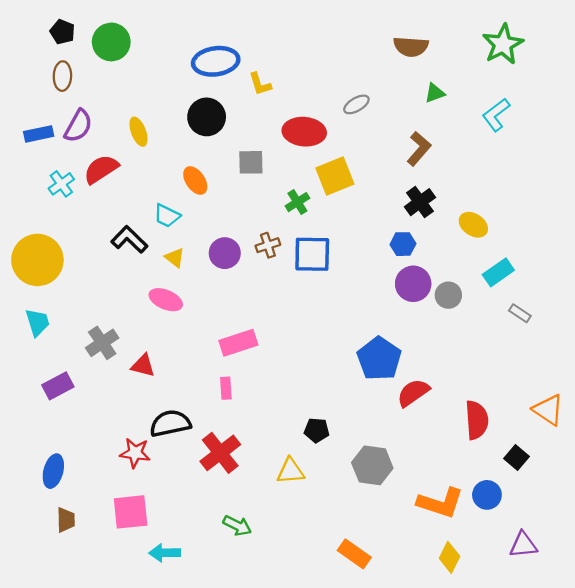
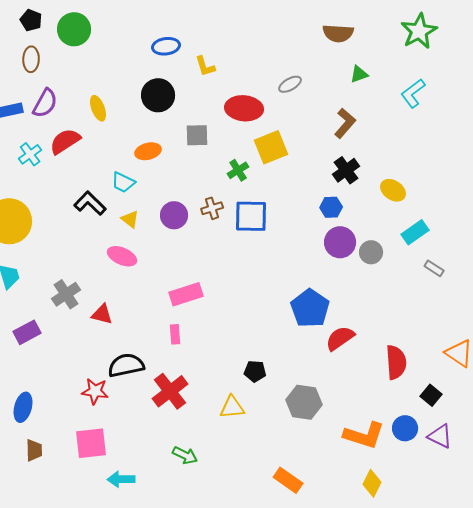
blue ellipse: (216, 61) -> (166, 46), size x0.7
orange ellipse: (195, 180) -> (148, 151), turned -70
purple triangle: (523, 545) -> (440, 436), moved, turned 32

